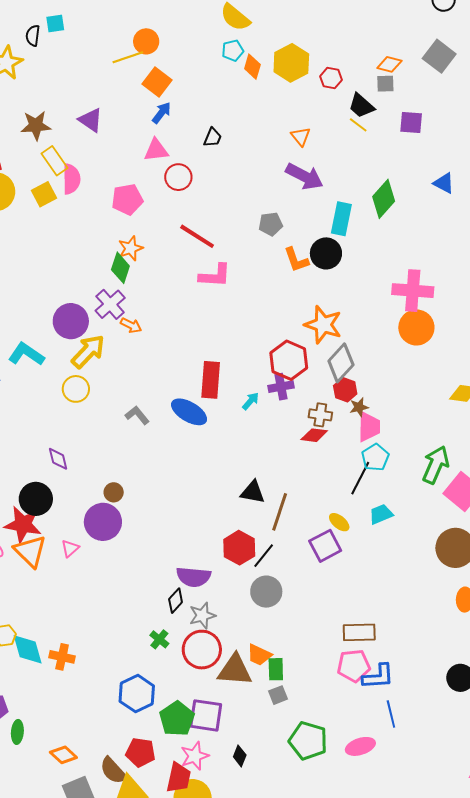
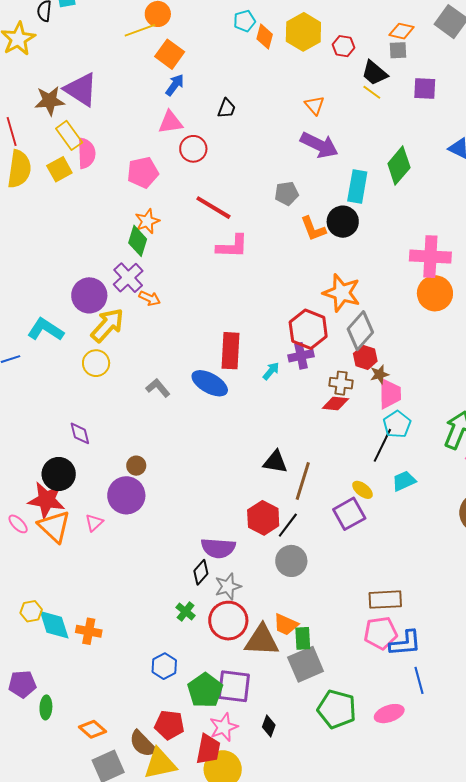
purple triangle: (91, 120) -> (81, 90), moved, size x1.4
blue hexagon: (137, 694) -> (164, 666), size x0.7
gray square: (278, 695) -> (306, 664), size x1.8

